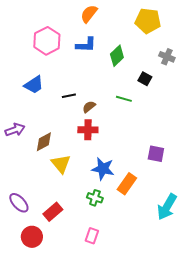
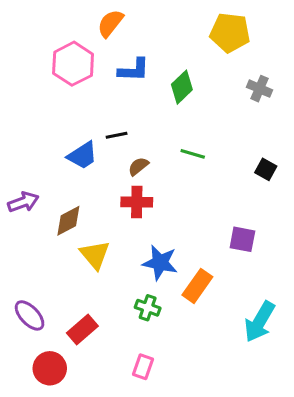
orange semicircle: (89, 14) -> (110, 23), moved
black square: (145, 79) -> (266, 169), moved
blue trapezoid: (34, 85) -> (82, 155), moved
black line: (69, 96) -> (117, 135), moved

